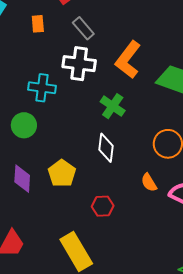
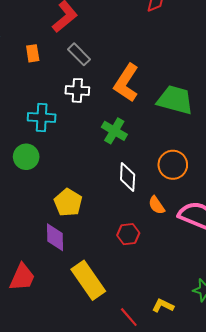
white cross: (79, 64) -> (77, 90), size x0.7
white diamond: (106, 148) -> (128, 177), moved
purple diamond: (22, 179) -> (55, 237), moved
red hexagon: (103, 206) -> (128, 234), moved

